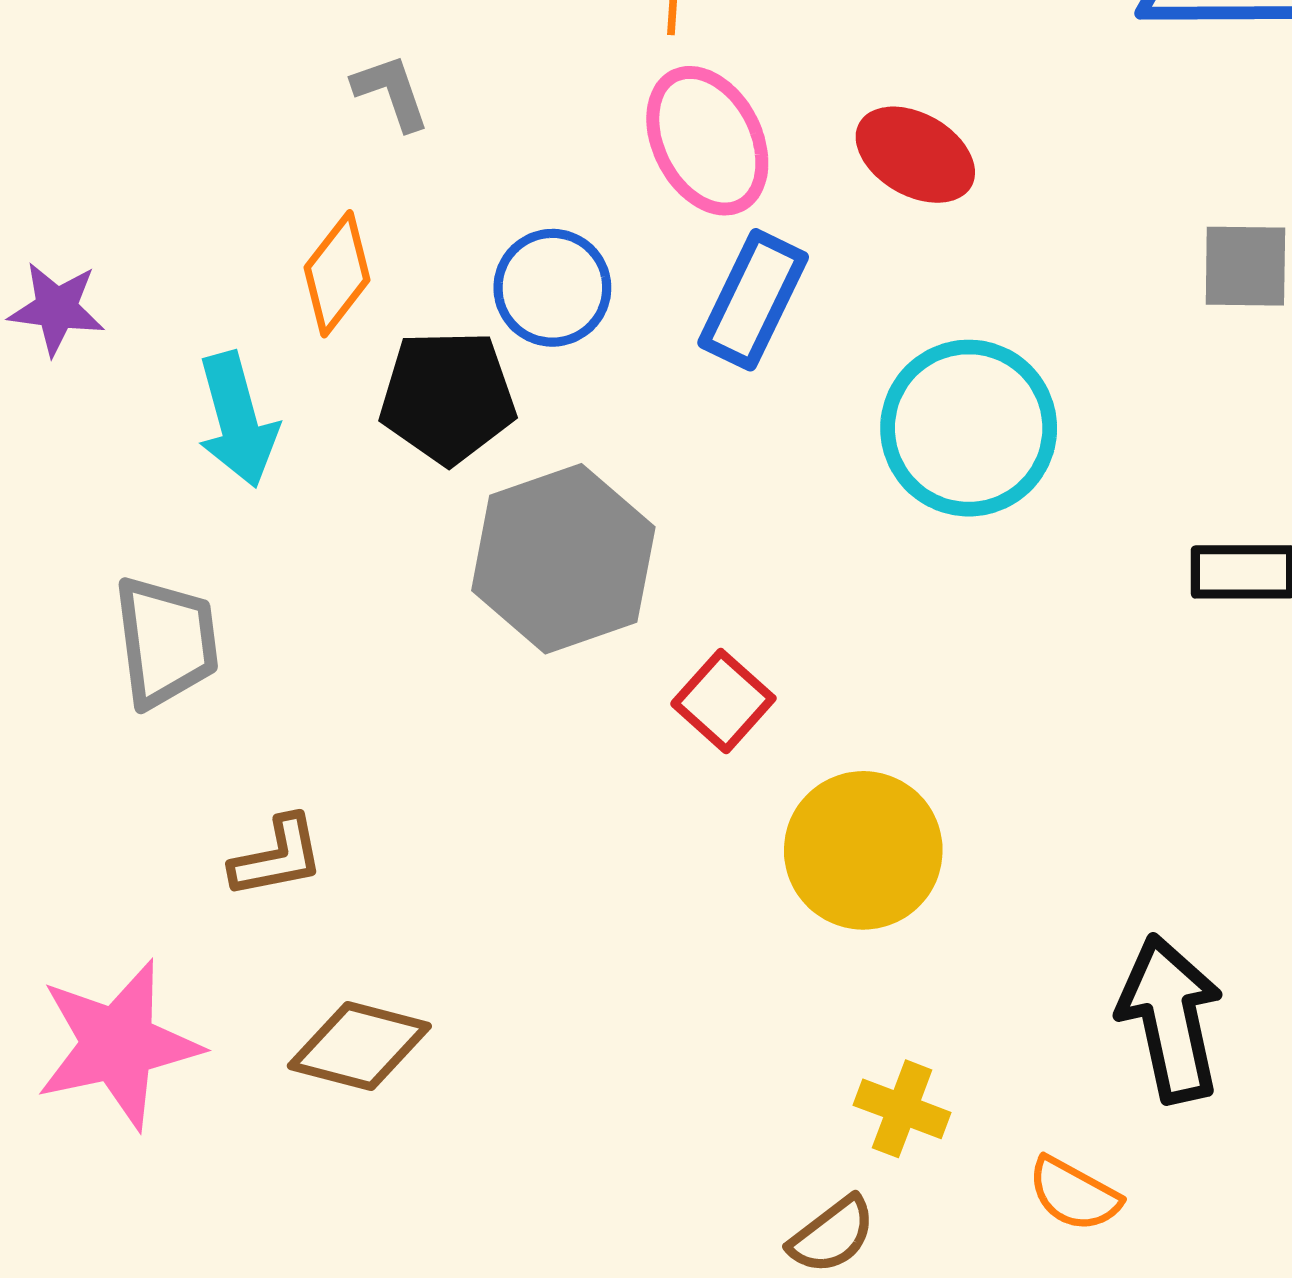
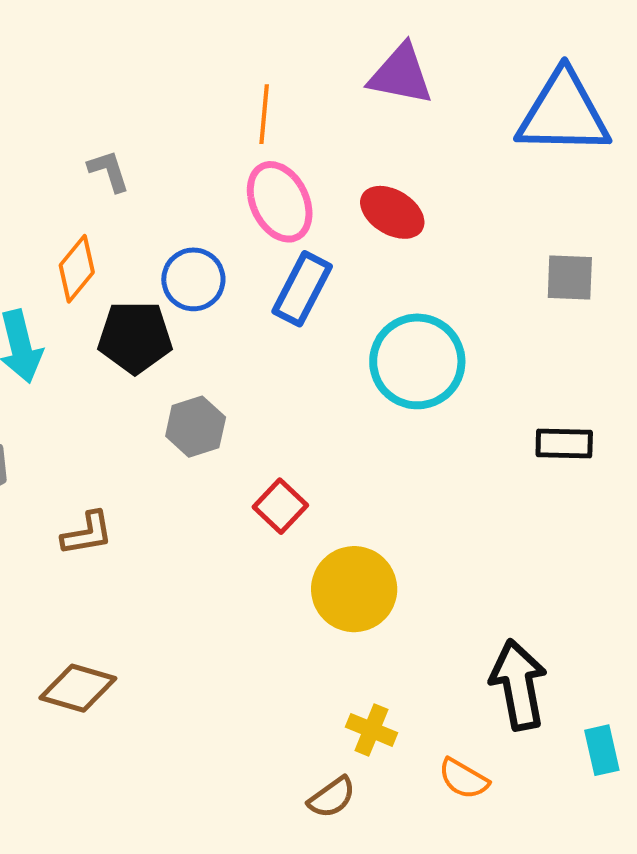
gray hexagon: (563, 559) -> (196, 427), size x0.6
brown L-shape: (277, 857) -> (87, 533), moved

